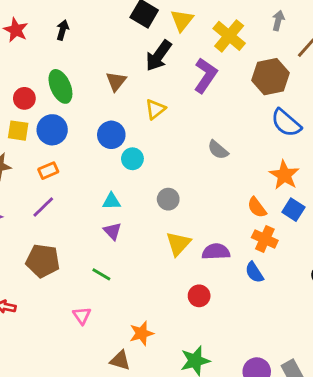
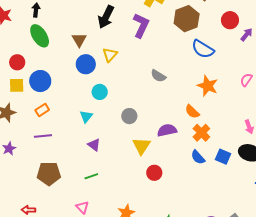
green ellipse: (60, 86) -> (40, 36), moved
blue circle: (111, 135) -> (86, 64), moved
cyan triangle: (111, 201) -> (86, 116), moved, turned -40
purple line: (43, 207) -> (43, 136), turned 48
blue square: (293, 210) -> (223, 157), moved
orange cross: (265, 239) -> (201, 133), turned 30
purple semicircle: (216, 252) -> (167, 130), moved
green line: (101, 274) -> (91, 176), turned -40
red circle: (199, 296) -> (154, 173), moved

